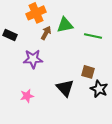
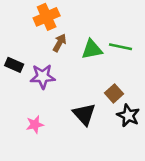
green triangle: (65, 25) -> (92, 49), moved
black rectangle: (10, 35) -> (14, 65), moved
brown square: (88, 72) -> (114, 93), turned 32

